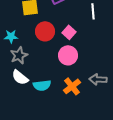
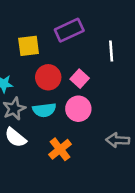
cyan semicircle: (42, 85) -> (44, 110), moved
orange cross: (72, 86) -> (60, 149), moved

